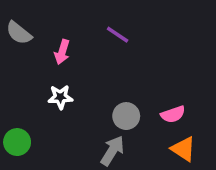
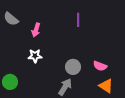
purple line: (118, 35) -> (78, 20), moved, turned 56
pink semicircle: (173, 114) -> (100, 66), turned 40

